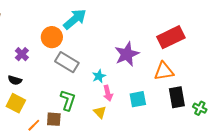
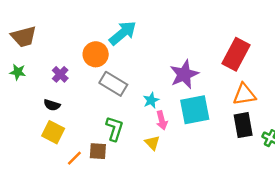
red rectangle: (171, 37) -> (236, 54), turned -36
orange triangle: (164, 71) -> (244, 94), moved
cyan square: (138, 99) -> (195, 110), moved, size x1.5

